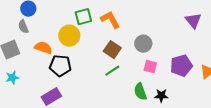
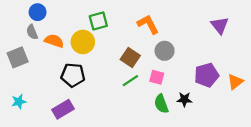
orange L-shape: (110, 20) -> (148, 24), moved
orange semicircle: (43, 48) -> (54, 41), moved
pink square: (150, 67) -> (157, 77), moved
cyan star: (12, 78) -> (19, 102), moved
black star: (161, 96) -> (184, 99), moved

